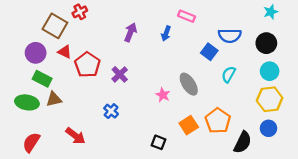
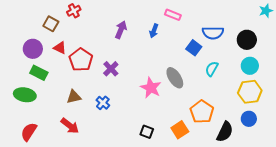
cyan star: (271, 12) -> (266, 11), moved
brown square: (55, 26) -> (51, 24), size x0.7
pink star: (163, 95) -> (151, 88), size x1.5
brown triangle: (54, 99) -> (74, 97), moved
orange square: (189, 125) -> (180, 130), moved

